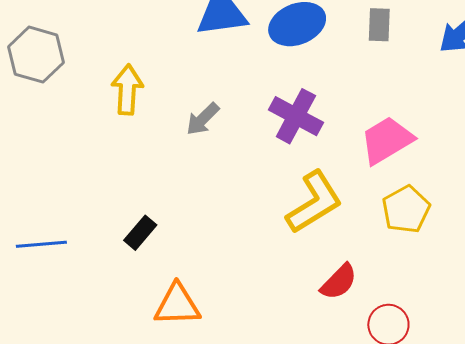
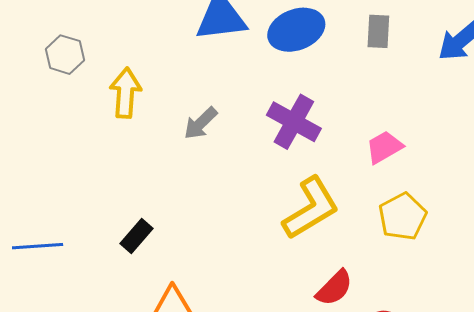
gray hexagon: (36, 55) -> (65, 55), moved, size x0.7
pink trapezoid: (387, 140) -> (384, 147), size x0.7

